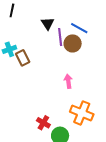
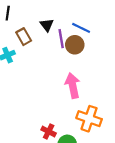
brown rectangle: (23, 58) -> (24, 37), moved
pink arrow: (68, 81) -> (73, 85), size x1.6

